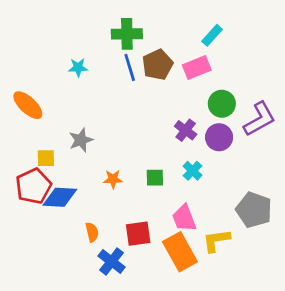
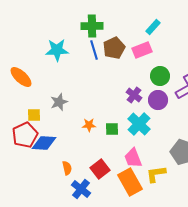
cyan star: (78, 67) -> (57, 50), size x1.6
cyan cross: (193, 171) -> (139, 124), size x1.6
orange star: (113, 179) -> (89, 125), moved
red square: (138, 234) -> (100, 169), turned -30

